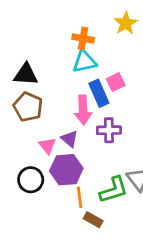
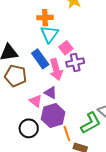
cyan triangle: (84, 61) -> (50, 34), turned -30
pink square: (116, 82) -> (66, 48), moved
blue rectangle: (99, 93) -> (40, 59), moved
purple cross: (109, 130) -> (75, 62), moved

